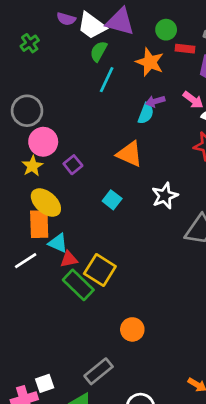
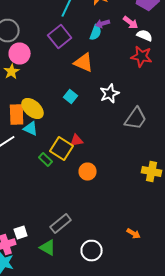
purple square: (73, 165) -> (60, 36), moved, size x1.6
yellow ellipse: (46, 203) -> (33, 108), moved
red triangle: (69, 259) -> (77, 140), moved
green rectangle: (78, 285) -> (46, 160), size x0.6
orange circle: (132, 329) -> (88, 172), moved

